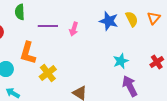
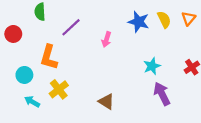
purple line: (48, 26) -> (71, 27), turned -42
pink arrow: (74, 29) -> (106, 39), moved
yellow cross: (48, 73) -> (59, 89), moved

